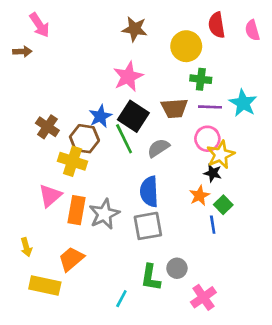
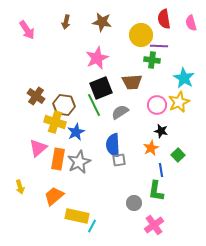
pink arrow: (40, 25) -> (27, 30), moved
brown arrow: (22, 51) -> (66, 22), moved, turned 104
purple line: (210, 107) -> (159, 46), moved
blue star: (100, 116) -> (76, 132), moved
black square: (133, 116) -> (101, 88), turned 35
yellow star: (221, 155) -> (179, 102), moved
green square: (223, 205) -> (178, 155), moved
gray square: (148, 226) -> (119, 160), moved, size x0.6
green L-shape: (151, 277) -> (156, 191), moved
yellow rectangle: (45, 285) -> (77, 216), moved

